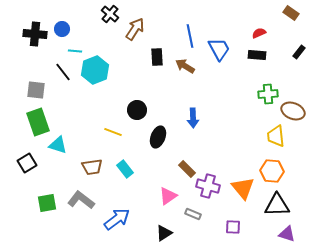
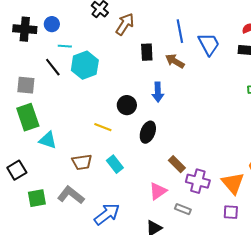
blue arrow: (193, 118) -> (158, 92), moved
black square: (27, 163) -> (17, 170), moved
purple square: (233, 227) -> (231, 212), moved

